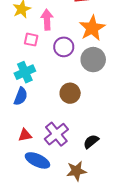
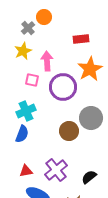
purple circle: (64, 47) -> (63, 87), size x1.4
gray circle: (93, 60) -> (91, 118), moved

